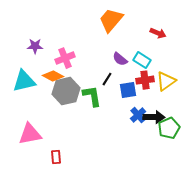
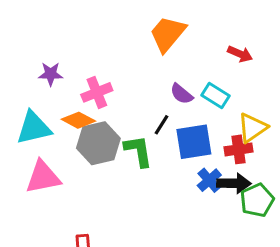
red cross: (145, 80) -> (239, 149), moved
blue square: (128, 90) -> (194, 142), size x1.4
pink triangle: (30, 134) -> (43, 177), moved

